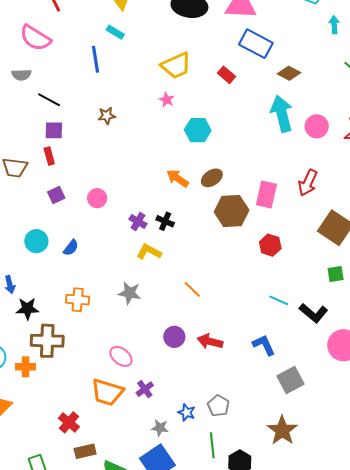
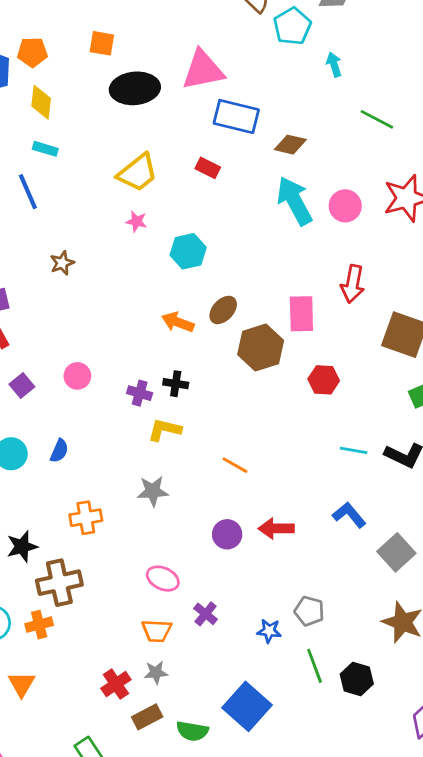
orange trapezoid: (107, 392) -> (157, 631), size x0.7
red cross: (69, 422) -> (116, 684), turned 30
gray star: (160, 428) -> (156, 673), moved

